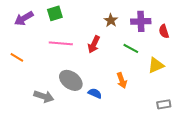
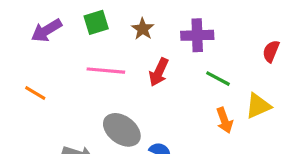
brown star: (111, 20) -> (143, 29), moved
purple cross: (141, 21) -> (197, 35), moved
red semicircle: (164, 31) -> (271, 51), turned 40
orange arrow: (122, 80) -> (224, 120), moved

